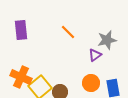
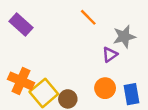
purple rectangle: (21, 30) -> (21, 25), turned -42
orange line: (68, 32) -> (88, 17), moved

